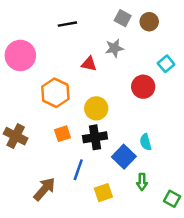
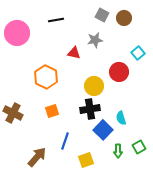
pink circle: (20, 55) -> (17, 33), moved
yellow circle: (96, 108) -> (94, 86), moved
black cross: (95, 137) -> (90, 109), moved
green square: (172, 199) -> (139, 147), moved, turned 32

